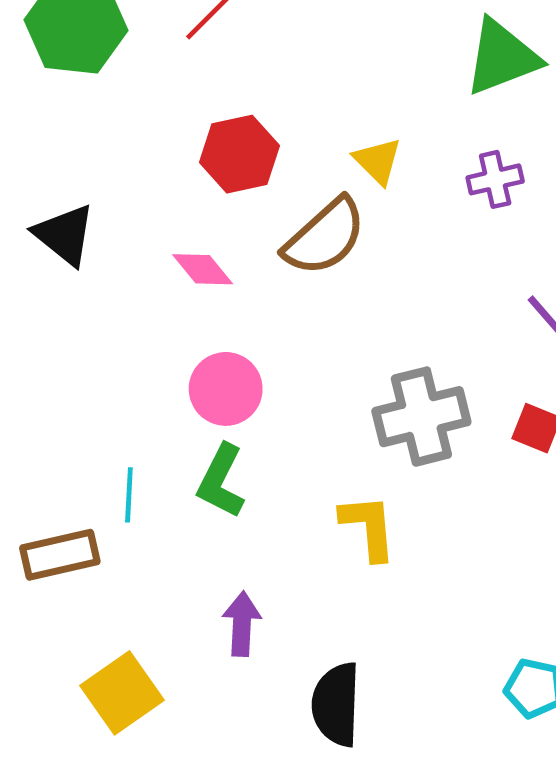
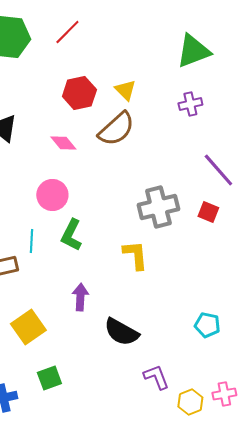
yellow triangle: (378, 161) -> (125, 90), moved
pink circle: (226, 389) -> (52, 195), moved
black semicircle: (336, 704) -> (121, 332), turned -63

